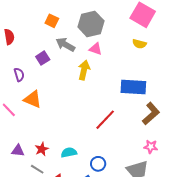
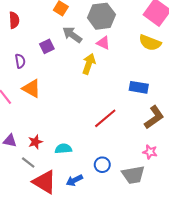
yellow semicircle: (139, 44) -> (150, 43), size x1.5
blue rectangle: (133, 87) -> (139, 87), size x0.7
blue circle: (98, 164) -> (102, 165), moved

